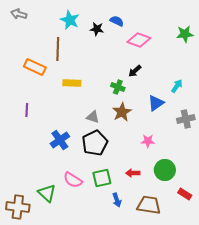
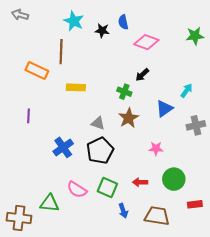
blue semicircle: (117, 21) -> (123, 22), turned -128
green square: (102, 178) -> (107, 187), turned 36
green triangle: (47, 193) -> (50, 203), turned -36
red rectangle: (185, 194) -> (195, 204), turned -40

